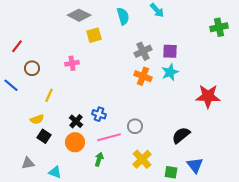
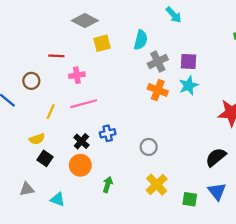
cyan semicircle: (123, 16) -> (141, 40), moved, turned 30
red line: (17, 46) -> (56, 56), moved, turned 56
blue cross: (99, 114) -> (108, 133), turned -32
black semicircle: (181, 135) -> (216, 157), moved
pink line: (109, 137) -> (84, 104), moved

